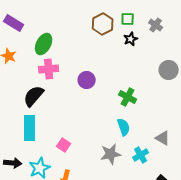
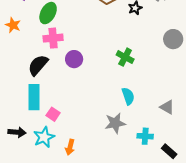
purple circle: (87, 80) -> (74, 59), moved
green cross: (128, 97) -> (125, 57), moved
pink square: (64, 145) -> (53, 114), moved
cyan cross: (141, 155) -> (145, 136), moved, turned 35

